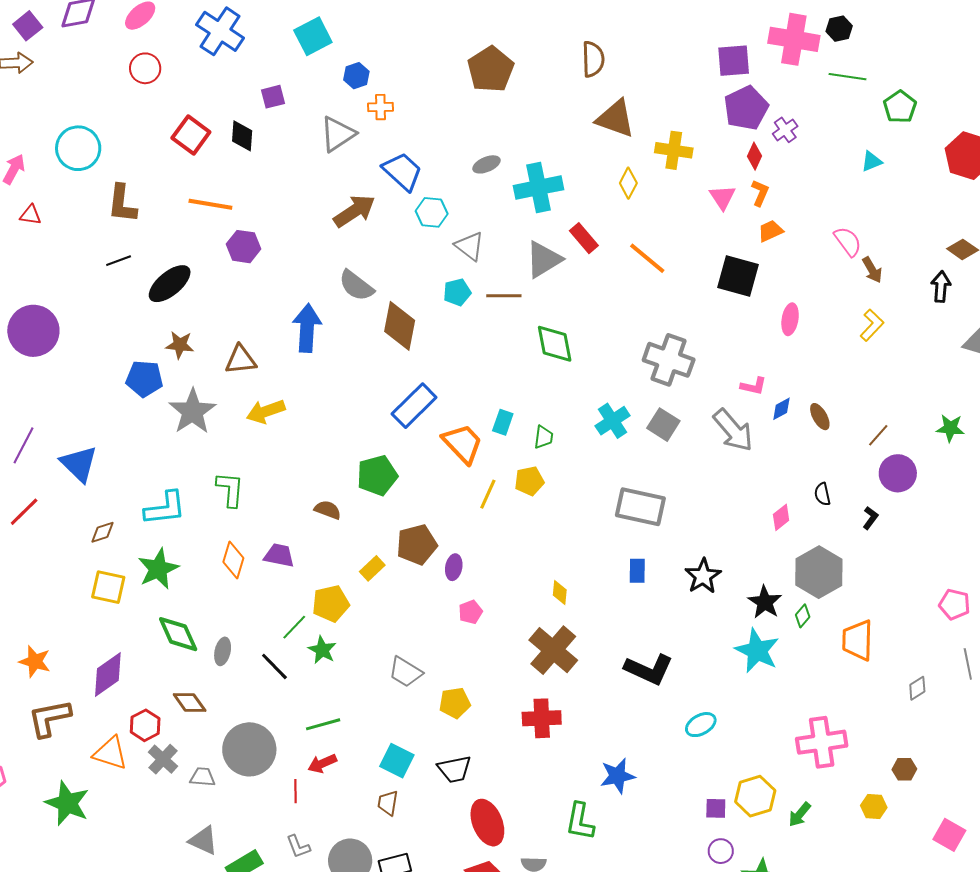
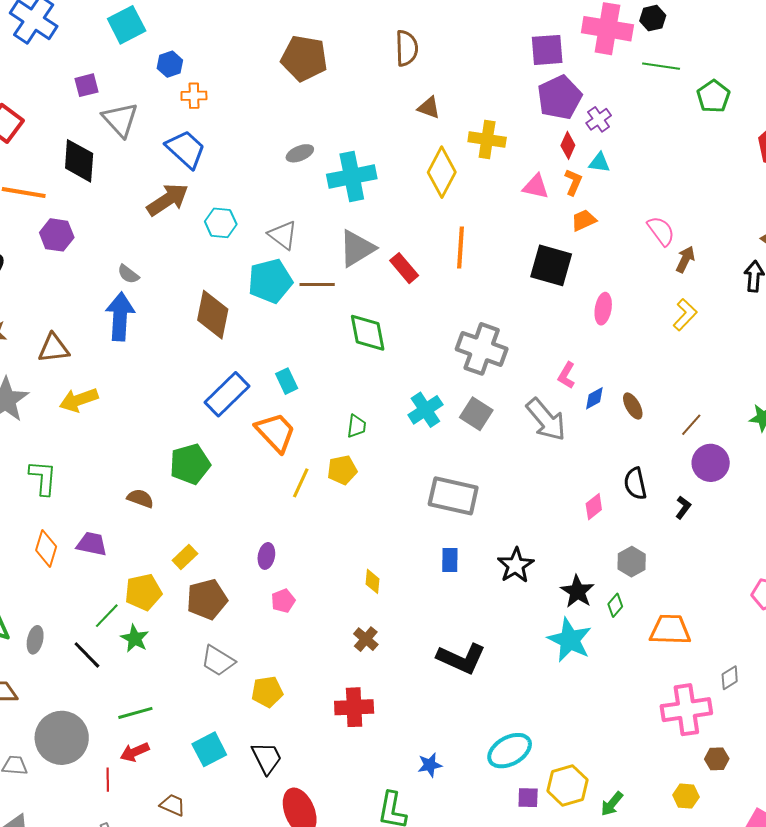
brown pentagon: (491, 69) -> (304, 58), turned -30
brown triangle: (615, 119) -> (429, 108), size x0.6
gray triangle: (338, 134) -> (120, 120), moved, turned -39
black diamond: (242, 136) -> (79, 161), moved, size x1.4
cyan triangle: (872, 161) -> (599, 163), moved, turned 30
blue trapezoid: (402, 171) -> (186, 149), moved
yellow diamond: (628, 183) -> (442, 172), size x1.6
pink triangle: (722, 197) -> (536, 186), turned -44
cyan hexagon: (432, 212) -> (221, 223), moved
red rectangle: (584, 238) -> (404, 268), moved
orange line: (647, 258) -> (460, 247), turned 54
brown arrow: (872, 270) -> (685, 259), turned -124
gray semicircle: (356, 286) -> (128, 274), moved, size x0.6
cyan pentagon: (457, 292) -> (270, 281), size x1.6
pink L-shape: (753, 386) -> (566, 375), turned 108
cyan rectangle: (503, 422) -> (287, 381), moved, turned -45
black semicircle: (822, 494) -> (635, 484), size x1.4
brown pentagon: (417, 545) -> (207, 599), moved
gray hexagon: (819, 572) -> (632, 562), size x0.6
orange trapezoid: (858, 640) -> (670, 630), turned 90
brown cross: (553, 650) -> (366, 639), size x0.5
cyan ellipse: (701, 725) -> (510, 751), moved, size x1.4
pink cross: (822, 742) -> (686, 710), moved
cyan square: (397, 761) -> (209, 749), turned 36
black trapezoid: (454, 769) -> (267, 758), turned -105
blue star: (617, 776) -> (430, 765), size x0.7
brown trapezoid: (388, 803) -> (173, 805), moved, turned 104

